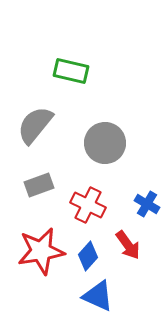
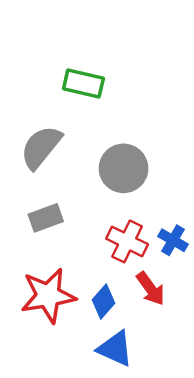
red cross: (88, 205) -> (127, 241), moved

